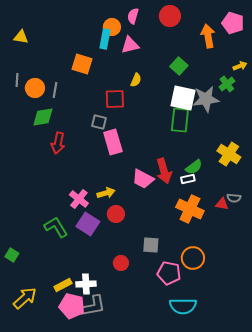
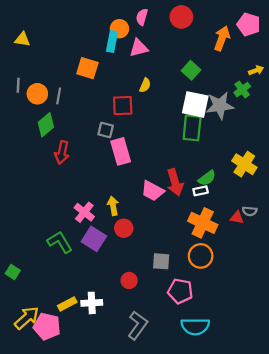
orange arrow: (208, 36) -> (222, 38), turned 30
green diamond: (43, 117) -> (46, 125), turned -30
yellow arrow: (106, 193) -> (113, 206), turned -84
orange circle: (193, 258) -> (201, 256), moved
pink pentagon: (72, 306) -> (47, 326), moved
gray L-shape: (93, 306) -> (138, 325), moved, turned -44

